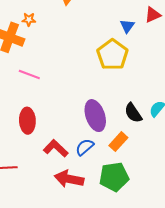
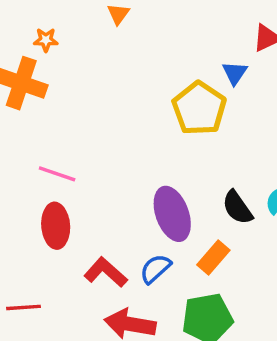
orange star: (29, 19) -> (46, 40), moved
blue triangle: (127, 26) -> (235, 73), moved
pink line: (29, 75) -> (57, 174), moved

